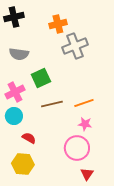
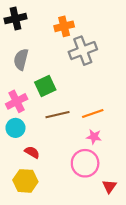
gray semicircle: (19, 54) -> (21, 59), turned 96
red triangle: (87, 174) -> (109, 186), moved

